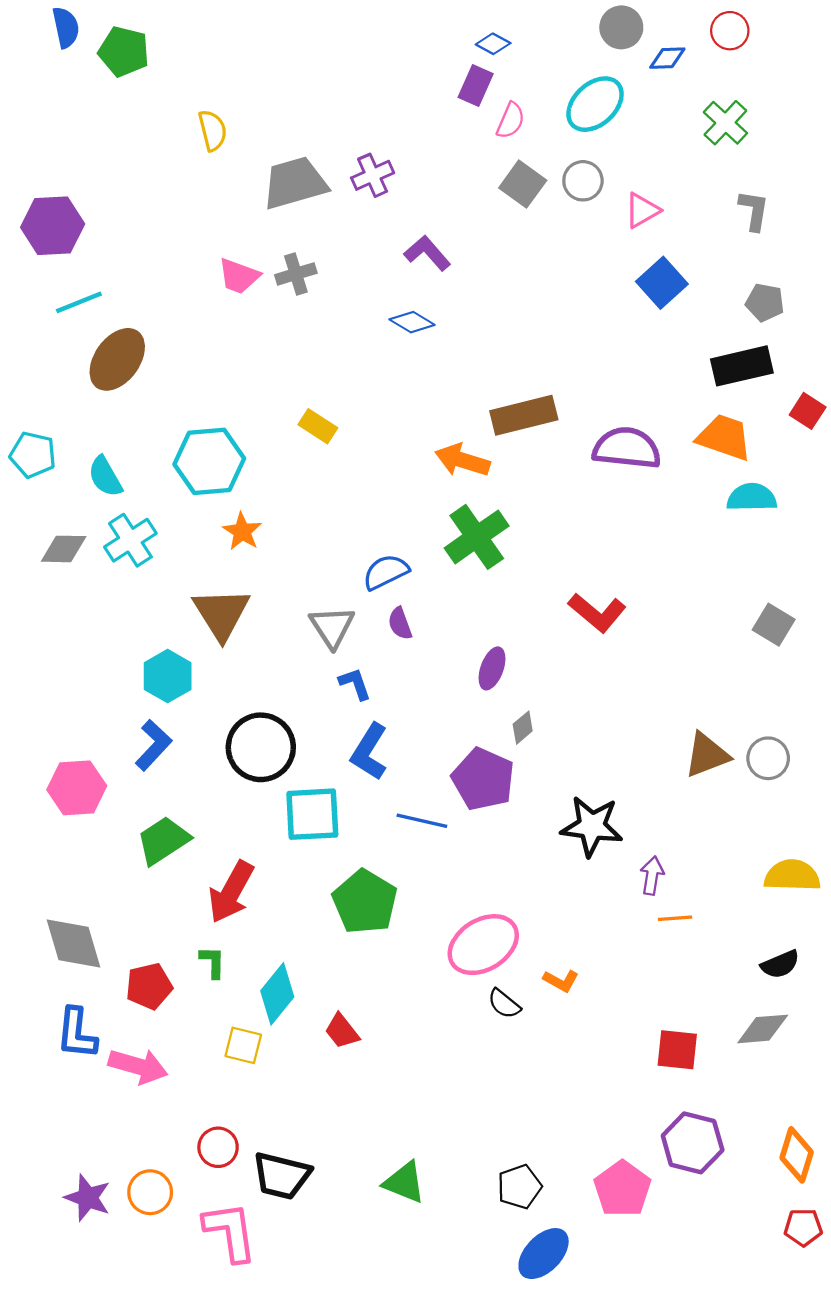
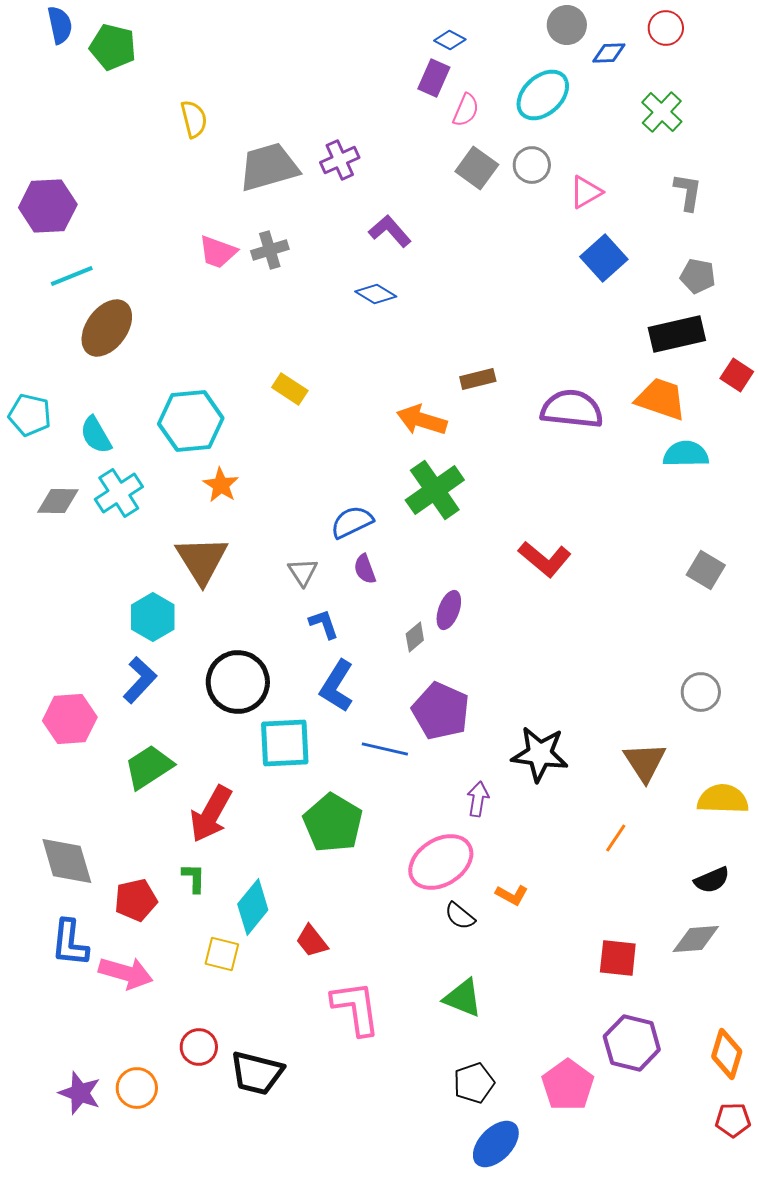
brown rectangle: (524, 415) -> (478, 379), size x0.6
gray triangle: (332, 627) -> (303, 572), size x0.7
gray diamond: (523, 728) -> (415, 637), moved
brown triangle: (707, 755) -> (645, 762), moved, turned -42
purple arrow: (652, 876) -> (478, 799), moved
orange line: (675, 918) -> (616, 838), turned -52
green triangle: (404, 1182) -> (463, 998), moved
pink L-shape: (230, 1232) -> (356, 1008), moved

